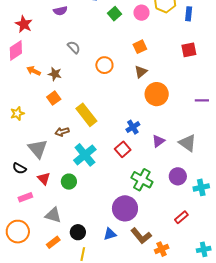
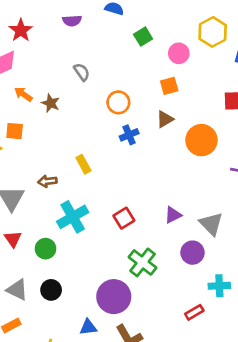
pink circle: (141, 13) -> (179, 53), moved
orange circle: (157, 94) -> (201, 140), moved
orange square: (54, 98) -> (15, 131), moved, turned 32
yellow rectangle: (86, 115) -> (83, 164), size x0.6
blue cross: (133, 127) -> (129, 135), moved
purple circle: (178, 176) -> (192, 253), moved
red rectangle: (181, 217) -> (194, 312), moved
black circle: (78, 232) -> (51, 290), moved

